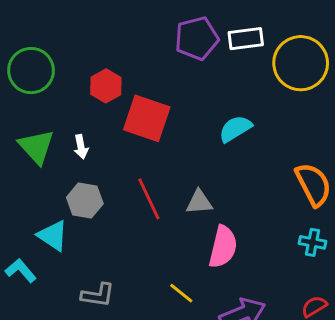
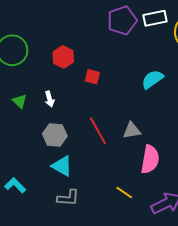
red square: (147, 118) -> (92, 77), size x0.5
green triangle: (36, 147) -> (20, 101), size x0.6
cyan triangle: (53, 236) -> (62, 166), moved

